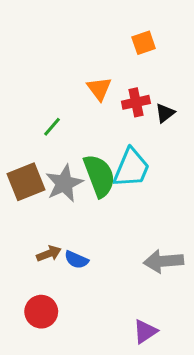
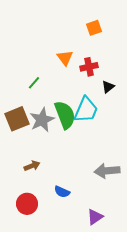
black triangle: (165, 113) -> (108, 87), moved
blue semicircle: (76, 260) -> (62, 192), moved

